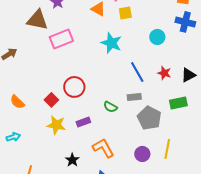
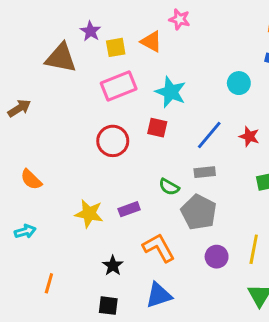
yellow square: (125, 13) -> (116, 47), moved
pink rectangle: (61, 39) -> (119, 86), moved
blue line: (137, 72) -> (209, 135), turned 70
red circle: (74, 87) -> (113, 141), moved
red square: (51, 100) -> (157, 128), moved, turned -32
gray pentagon: (149, 118) -> (199, 212), moved

